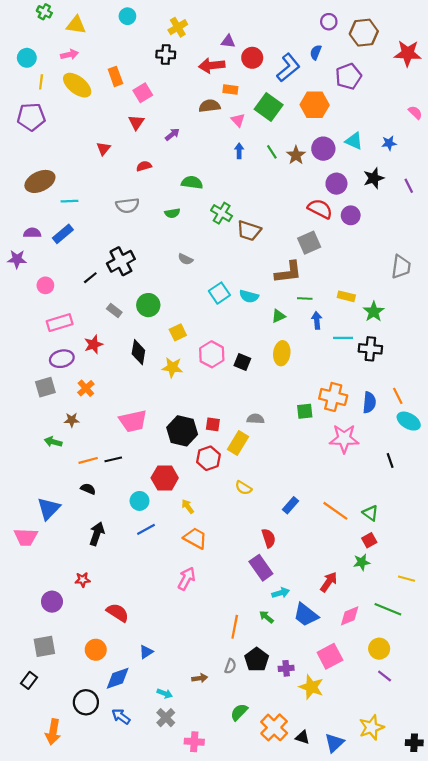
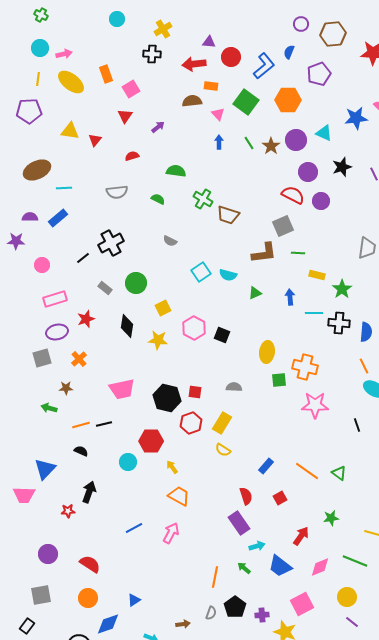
yellow triangle: (76, 25) -> (70, 131), moved
cyan circle: (27, 58) -> (40, 48), moved
blue star: (389, 143) -> (356, 118), moved, size x1.6
green semicircle: (172, 213) -> (158, 199), turned -144
green line: (305, 299) -> (298, 253), moved
yellow ellipse: (282, 353) -> (267, 352), moved
blue semicircle: (369, 402) -> (366, 332), moved
yellow rectangle: (238, 443) -> (222, 423), moved
blue line: (146, 529) -> (134, 528), moved
red square: (369, 540) -> (280, 498), moved
red star: (83, 580) -> (68, 511), moved
red semicircle: (118, 613) -> (90, 564), moved

